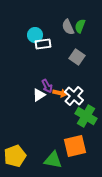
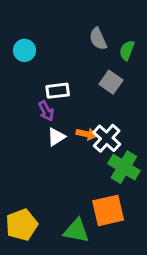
green semicircle: (80, 26) -> (127, 50), moved
cyan circle: (35, 35) -> (24, 50), moved
white rectangle: (43, 44) -> (58, 91), moved
purple arrow: (47, 86) -> (46, 111), moved

